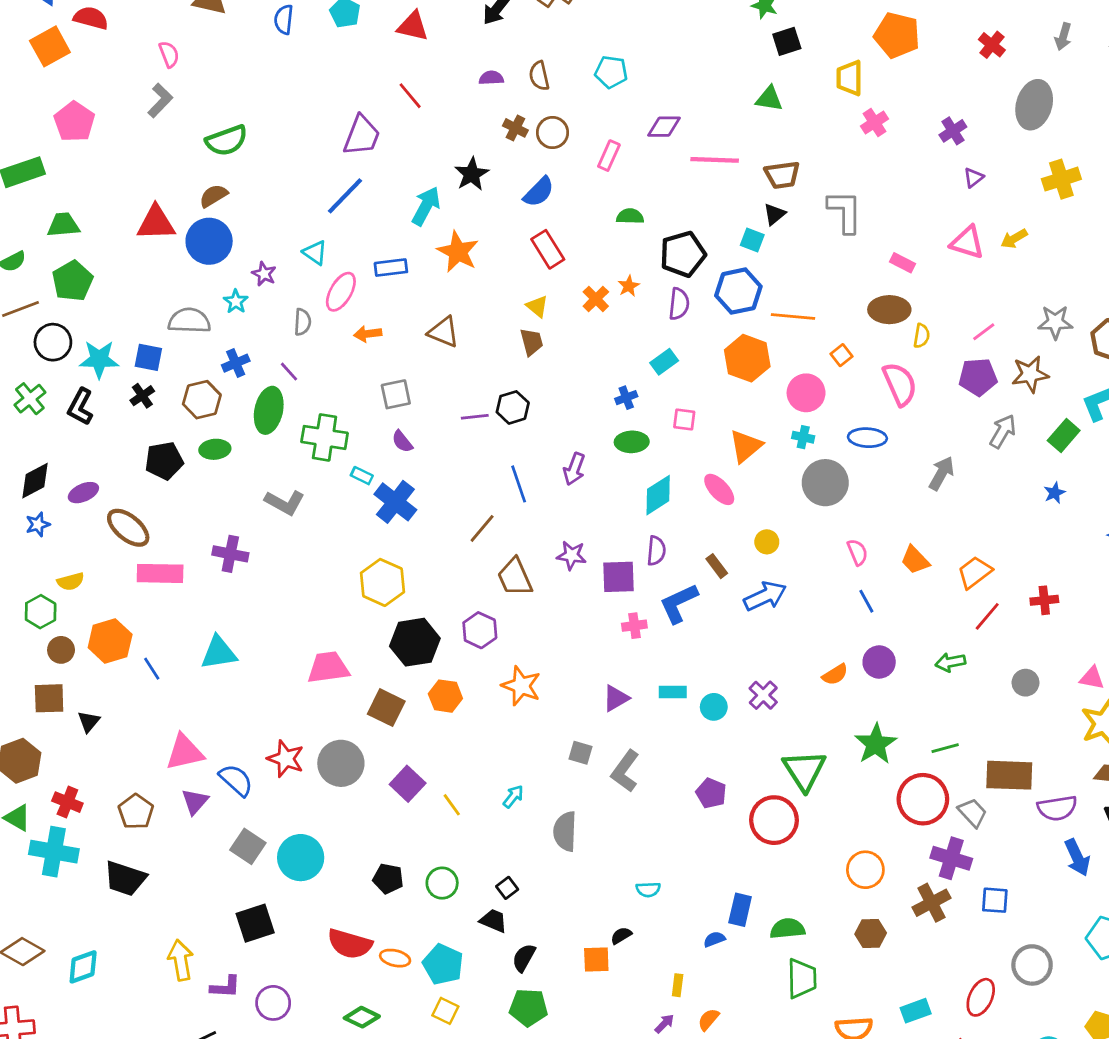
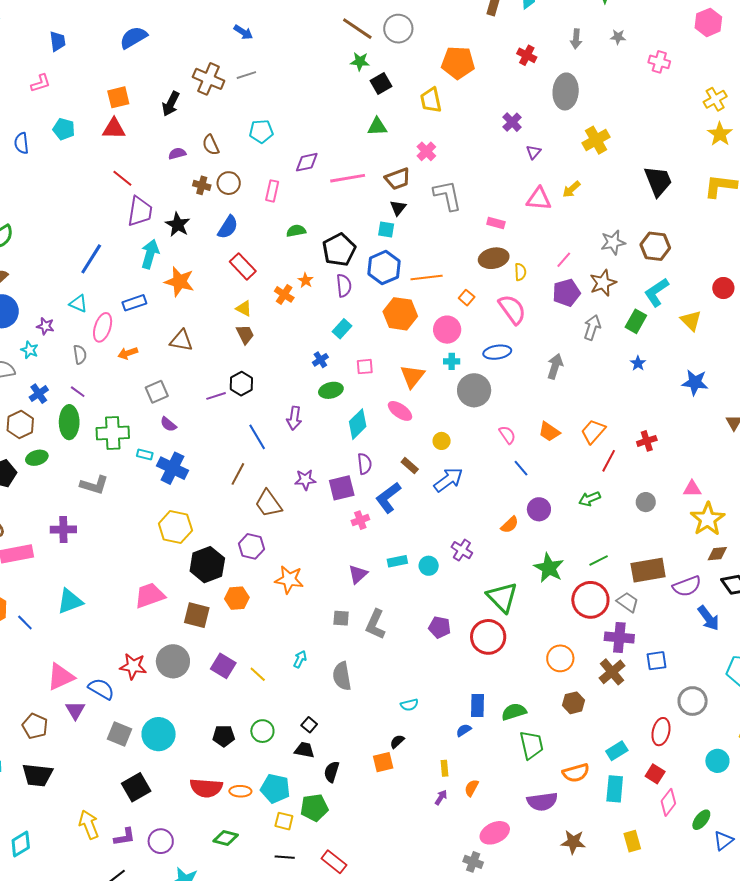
pink cross: (875, 123) -> (426, 151), moved
purple trapezoid: (362, 136) -> (140, 211), moved
green pentagon: (528, 1007) -> (314, 808), moved

